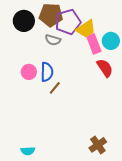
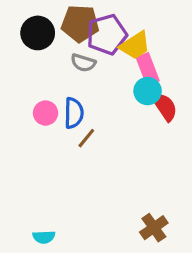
cyan circle: (111, 41) -> (148, 91), moved

